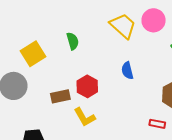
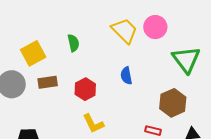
brown rectangle: (60, 96) -> (48, 82), moved
yellow L-shape: (85, 117) -> (93, 124), moved

